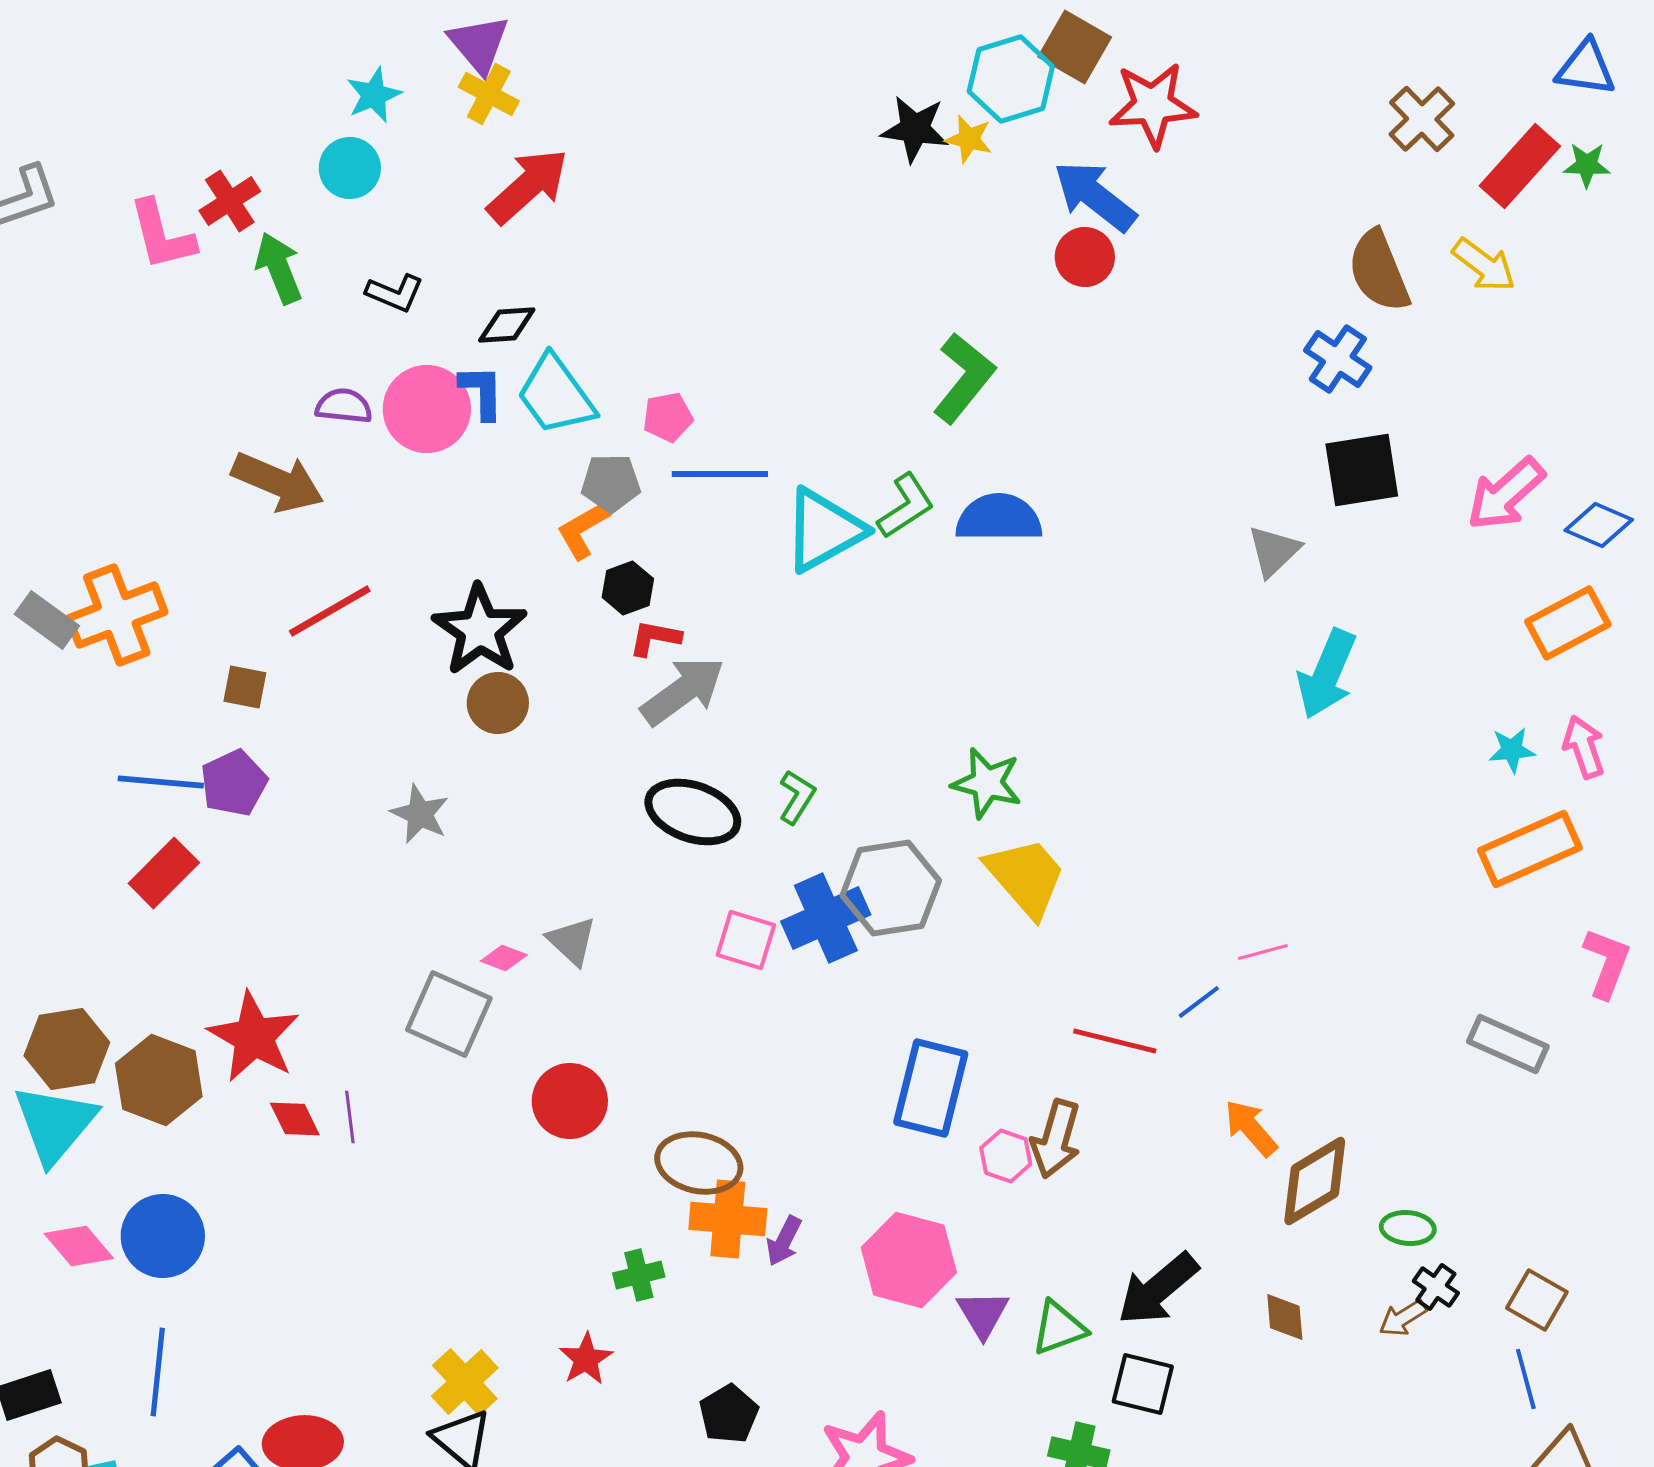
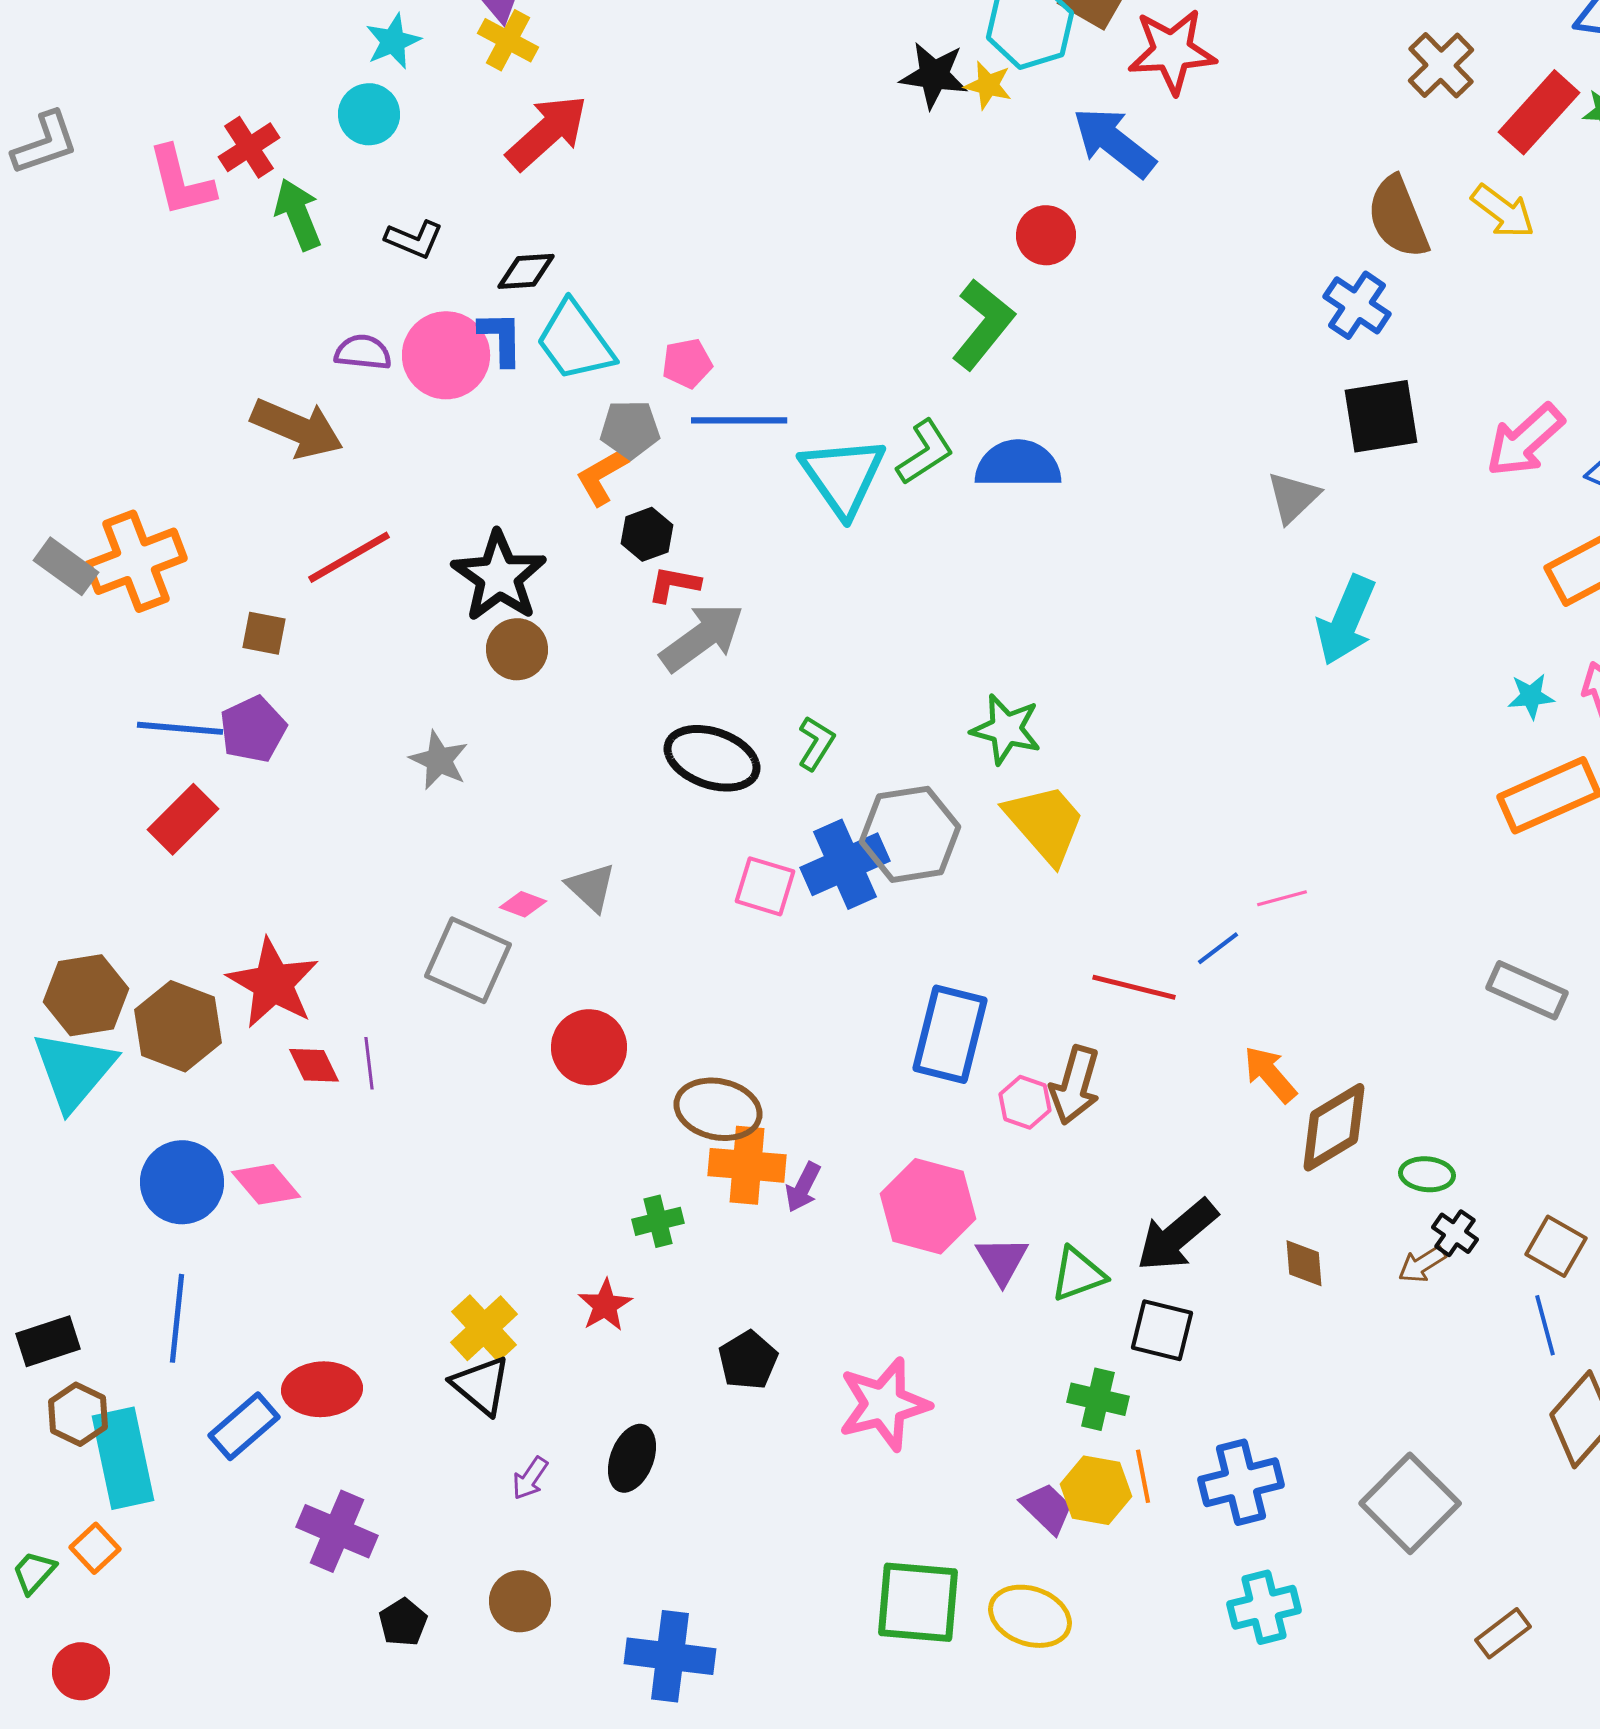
red circle: (1085, 257) -> (1046, 235), moved
cyan triangle: (824, 530) -> (843, 476), turned -36
pink diamond: (79, 1246) -> (266, 1184), moved

